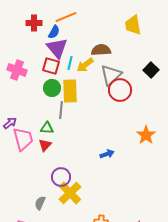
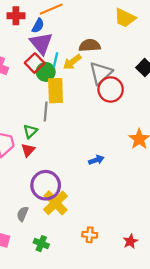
yellow trapezoid: (133, 25) -> (125, 18), turned -55
red square: (51, 66) -> (35, 63), turned 30
green circle: (52, 88) -> (46, 72), moved
green triangle: (47, 128) -> (30, 131), turned -48
purple circle: (61, 177) -> (46, 185), size x1.4

